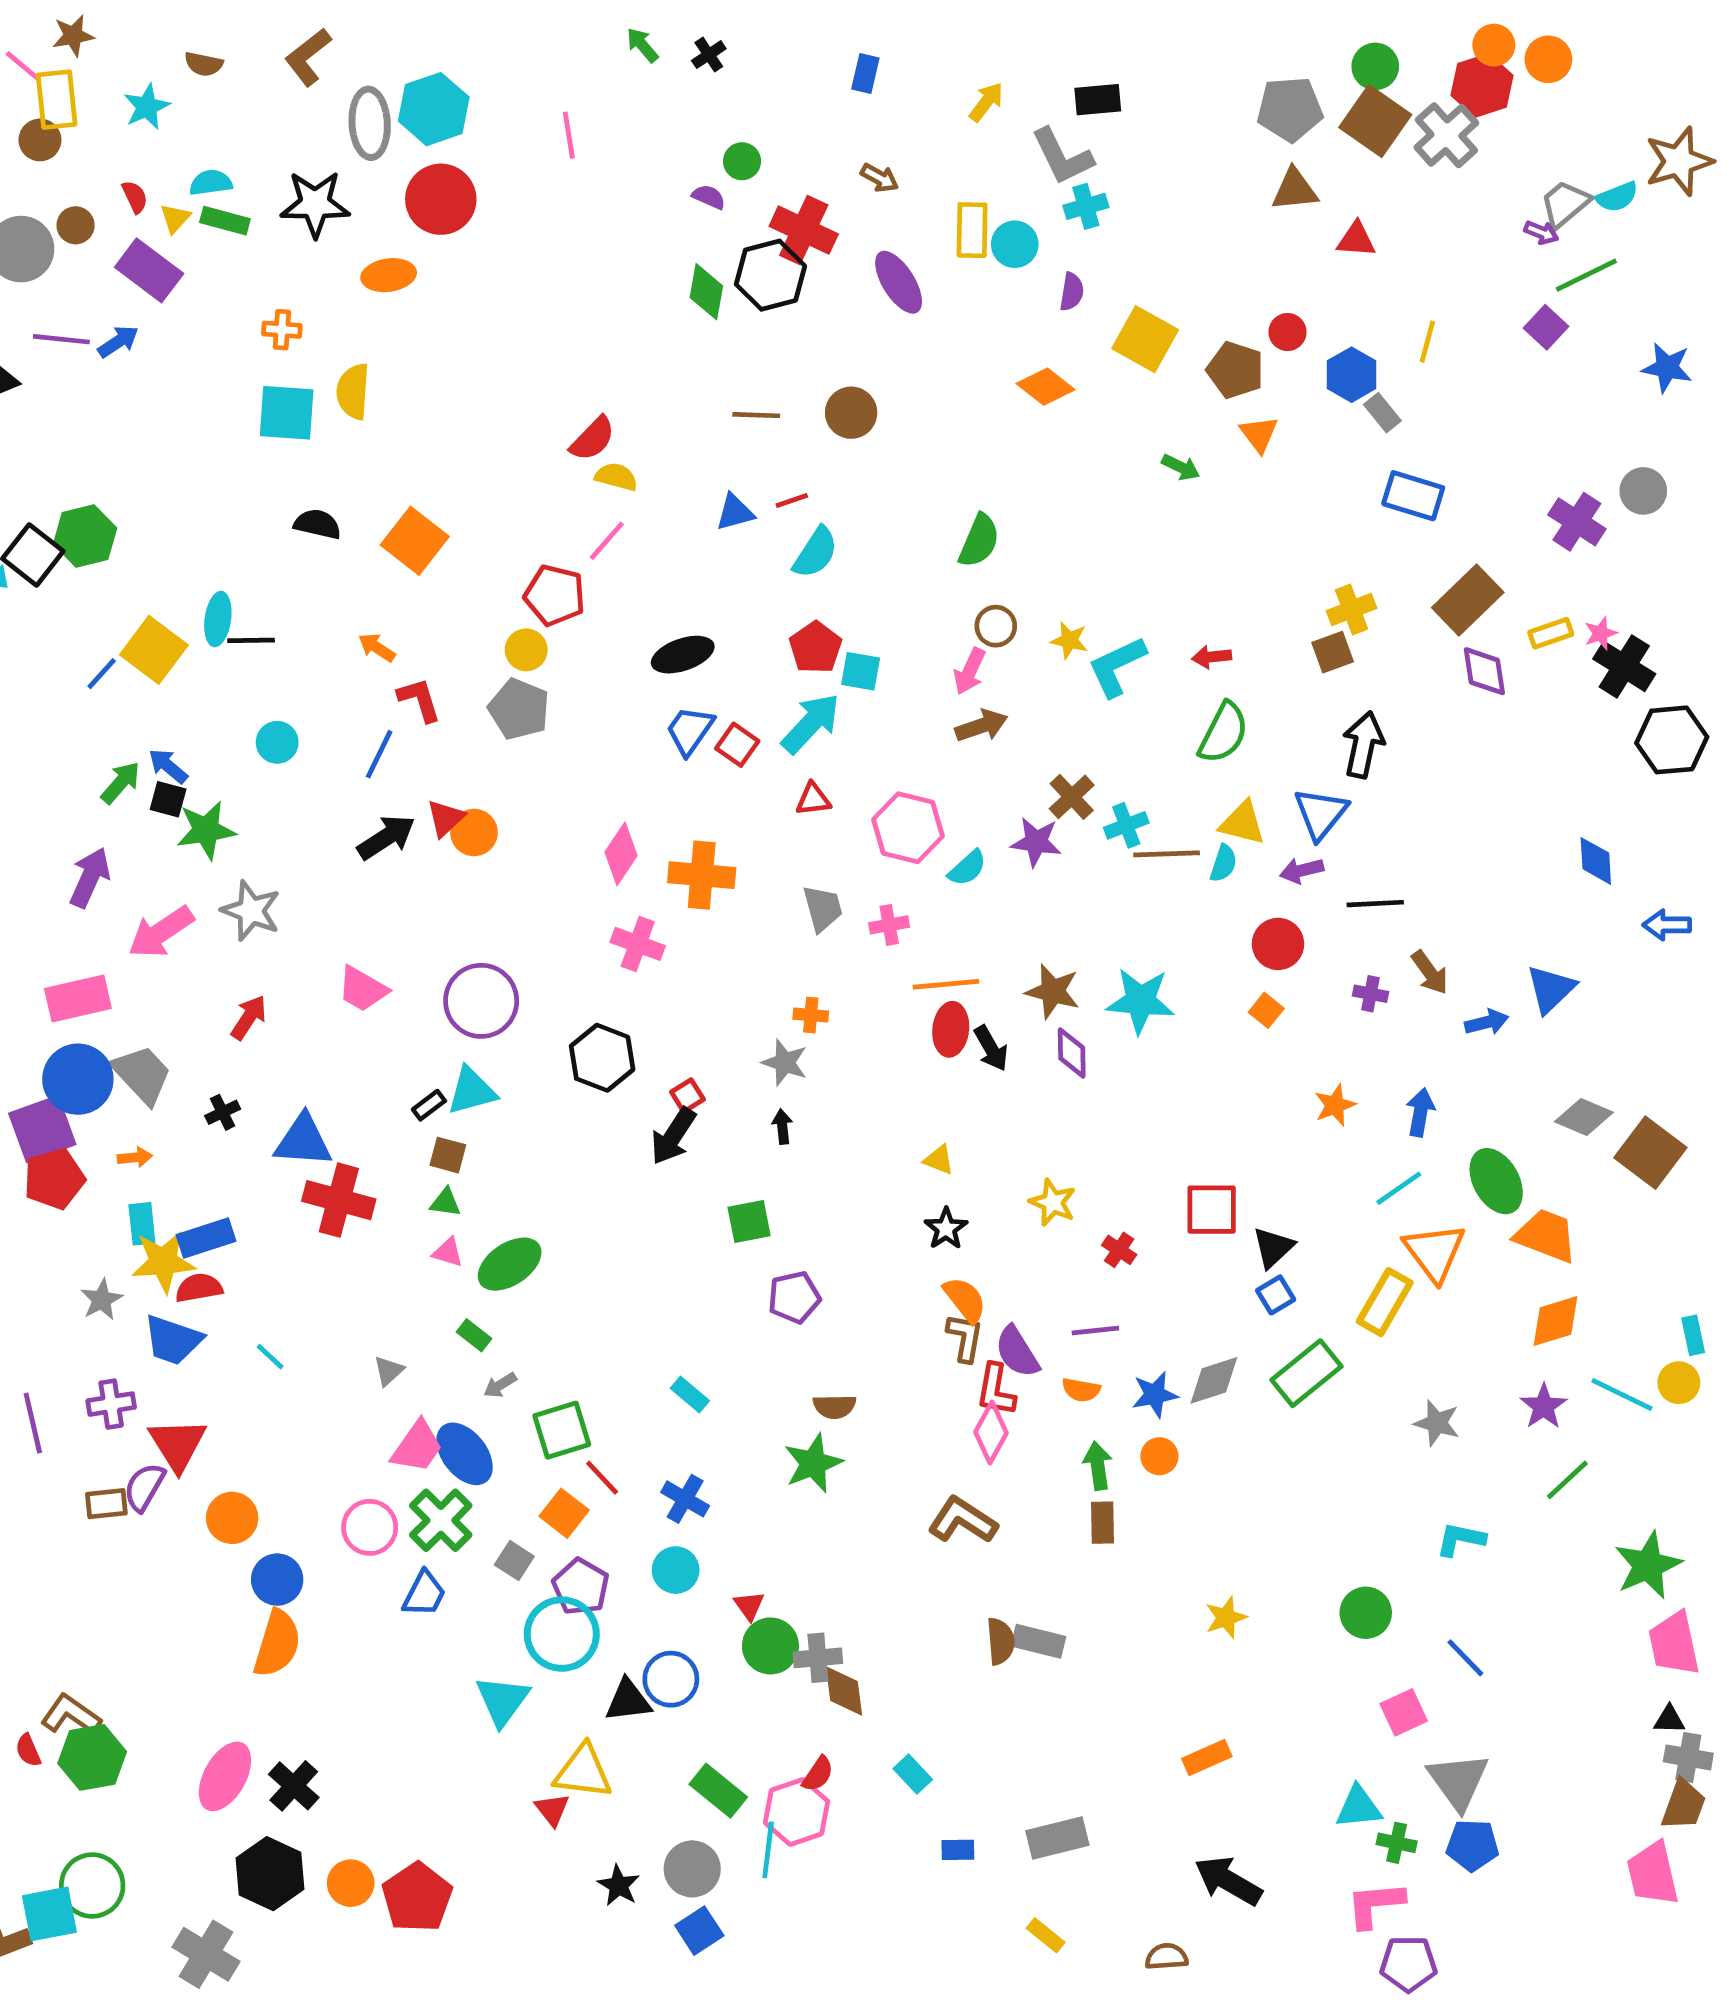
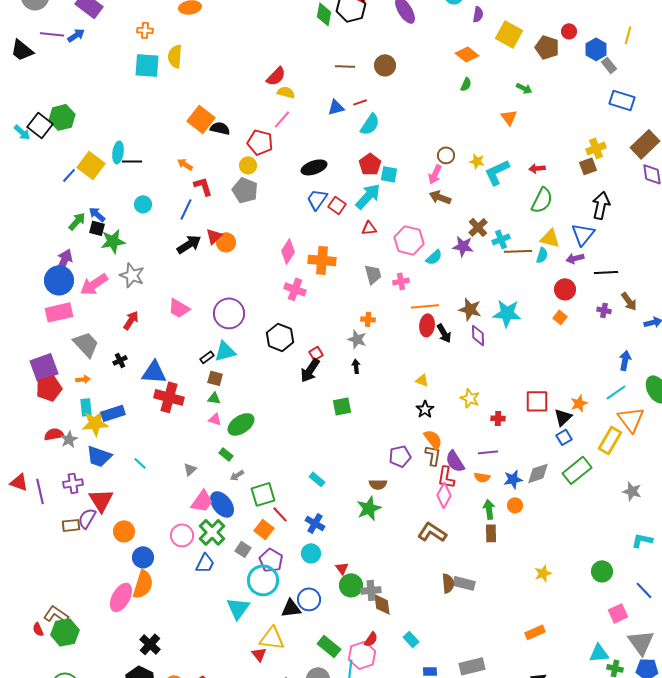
orange triangle: (1259, 434) -> (509, 117), moved
black semicircle: (317, 524) -> (220, 128), moved
green semicircle: (979, 541) -> (466, 84), moved, size x0.6
brown arrow: (982, 726) -> (440, 197), turned -140
blue circle: (78, 1079) -> (59, 280), moved
orange star: (1335, 1105) -> (579, 403), moved
red cross: (1119, 1250) -> (498, 418), turned -32
red semicircle: (199, 1288) -> (54, 434), moved
purple pentagon: (794, 1297) -> (400, 456), moved
pink ellipse: (225, 1776) -> (121, 597), moved

